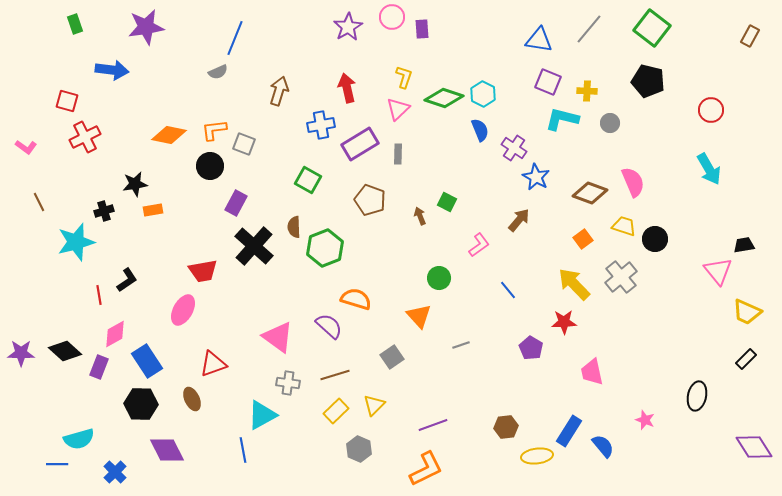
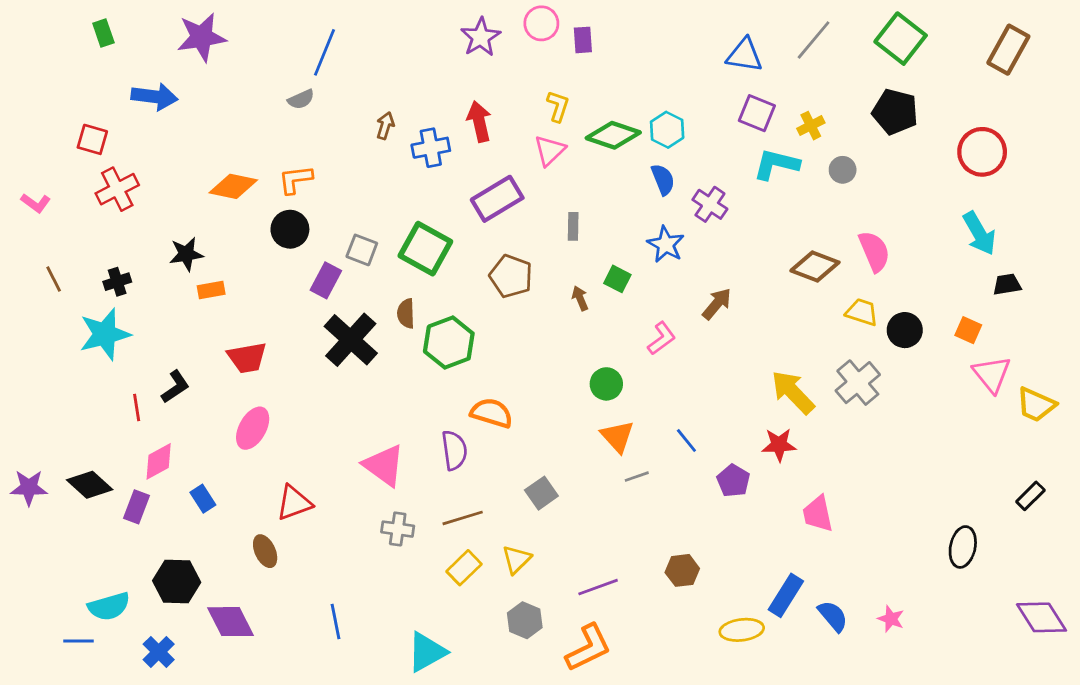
brown rectangle: (750, 36) -> (1008, 50), moved, size x1.6
brown arrow: (279, 91) -> (385, 126), size x0.7
yellow cross: (587, 91) -> (811, 126), turned -30
red circle: (711, 110) -> (982, 152), size x1.4
blue cross: (321, 125) -> (431, 148), moved
gray square: (244, 144) -> (362, 250), moved
gray rectangle: (398, 154) -> (573, 226), moved
blue star: (536, 177) -> (666, 244), moved
green square: (308, 180) -> (425, 249), size x1.4
black cross: (104, 211) -> (117, 282), moved
orange square: (583, 239) -> (968, 330), moved, turned -30
black trapezoid: (744, 245) -> (1007, 284), moved
red trapezoid: (203, 271) -> (247, 358), moved
blue line: (508, 290) -> (686, 441), moved
yellow trapezoid: (747, 312) -> (1036, 405), moved
orange triangle: (419, 316) -> (617, 436), moved
purple semicircle: (329, 326) -> (454, 450), turned 40
blue rectangle: (147, 361) -> (203, 499), size x0.6
black hexagon: (141, 404) -> (177, 582), moved
cyan triangle: (262, 415) -> (427, 652), moved
pink star: (645, 420) -> (891, 619), moved
brown hexagon: (506, 427) -> (682, 570), moved
gray hexagon: (359, 449) -> (525, 620), moved

